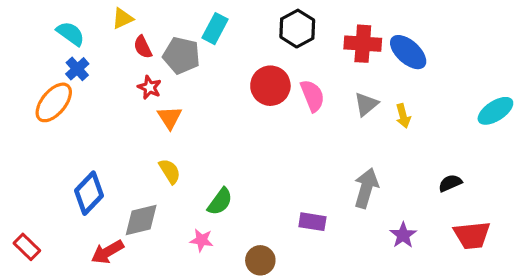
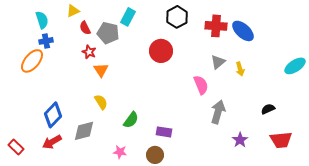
cyan semicircle: (71, 34) -> (42, 20), turned 36
blue cross: (77, 69) -> (46, 41), turned 32
pink semicircle: (312, 96) -> (201, 85), moved
purple rectangle: (312, 222) -> (164, 132), moved
pink star: (202, 240) -> (120, 152), moved
red arrow: (107, 252) -> (52, 142), moved

